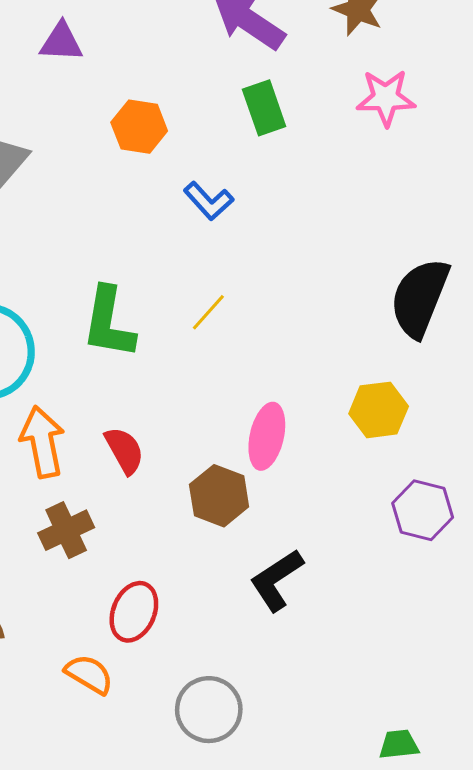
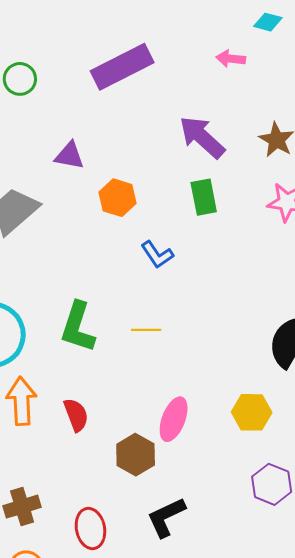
purple triangle: (61, 42) -> (70, 156), moved
yellow line: (208, 312) -> (146, 330), turned 40
brown cross: (66, 530) -> (22, 507), moved
red ellipse: (134, 612) -> (90, 529), moved, turned -42

